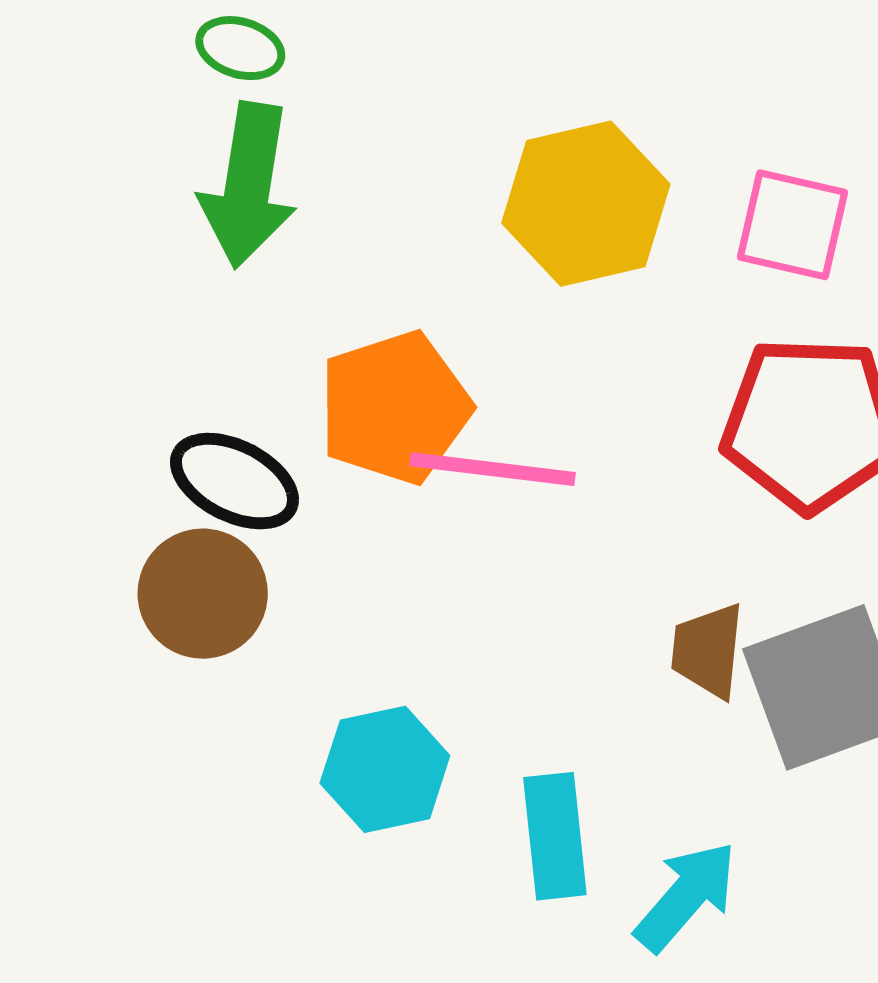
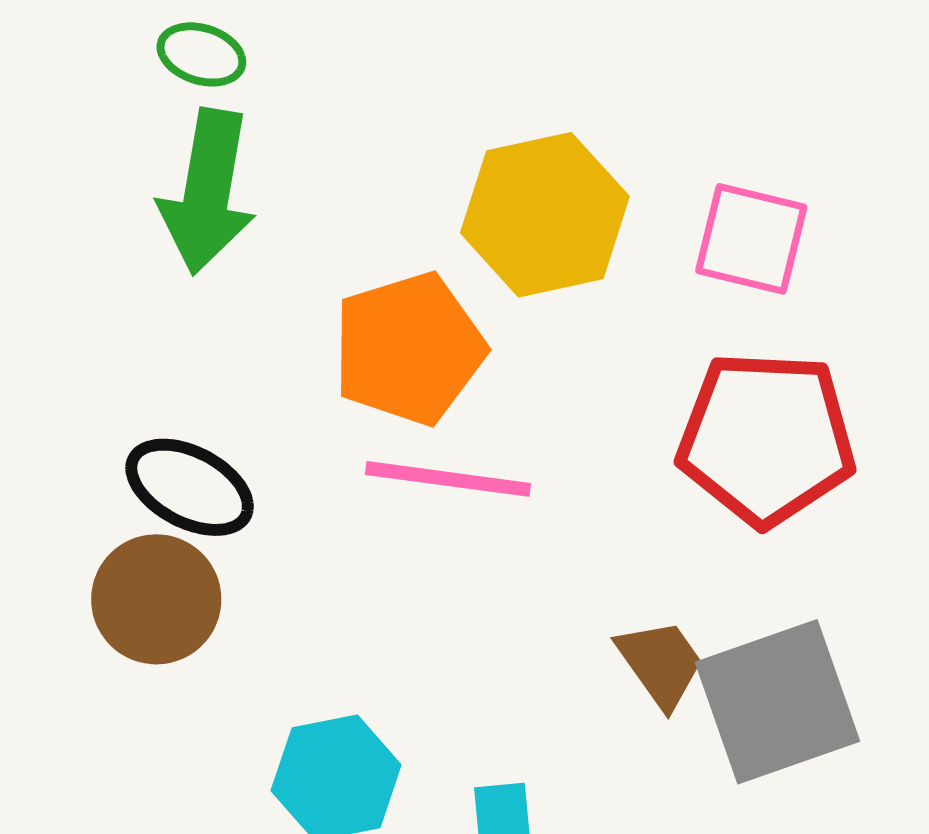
orange pentagon: (395, 408) -> (409, 349), moved
brown trapezoid: (708, 651) -> (661, 663), turned 138

